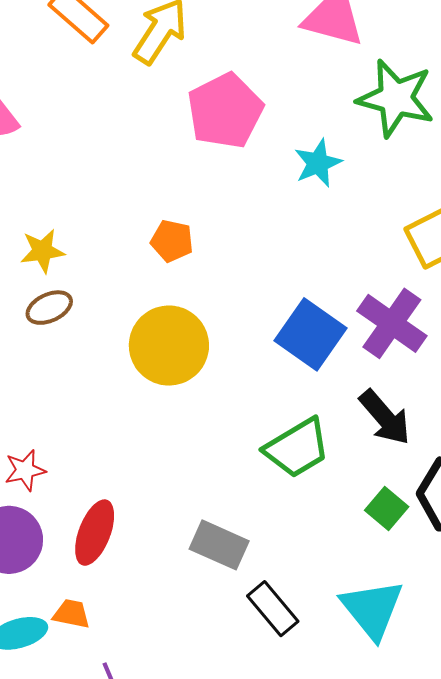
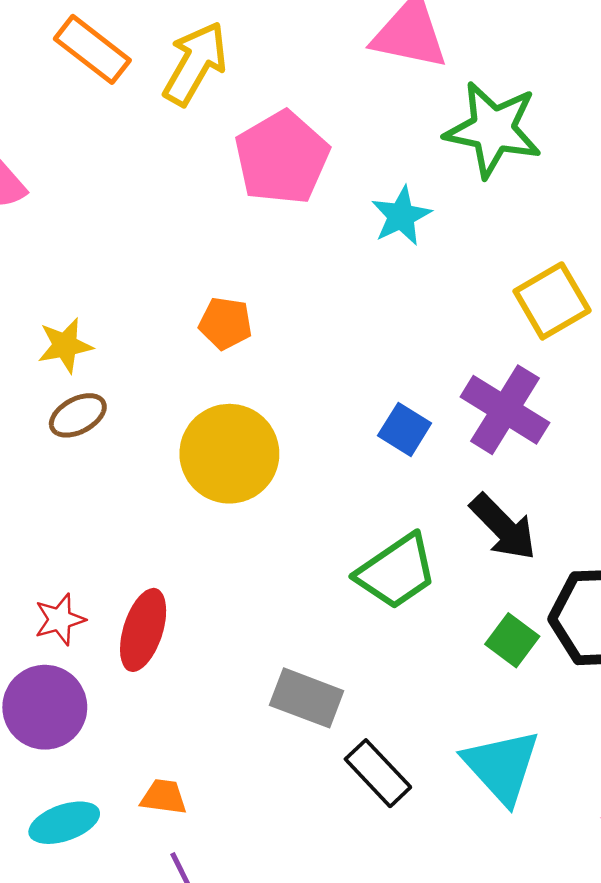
blue square: (310, 334) -> (405, 429), size x0.6
red ellipse: (95, 533) -> (143, 630), moved
orange trapezoid: (71, 614) -> (164, 797), moved

